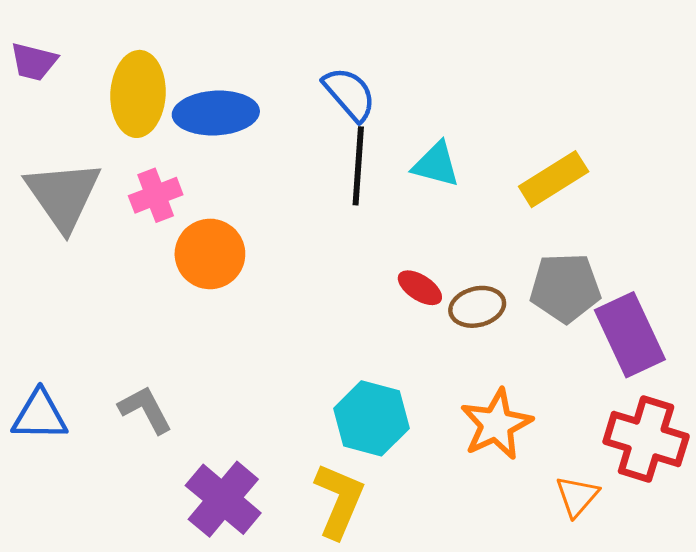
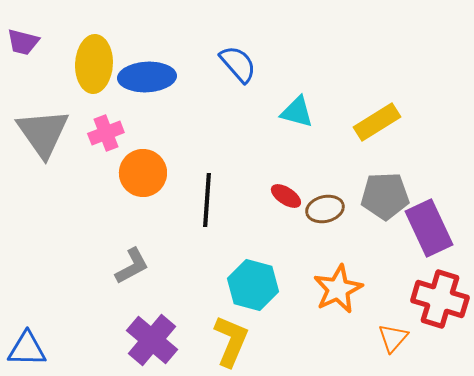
black line: (358, 166) -> (207, 200), moved
gray L-shape: (145, 410) -> (132, 266), moved, turned 90
blue triangle: (40, 415) -> (27, 349), moved

